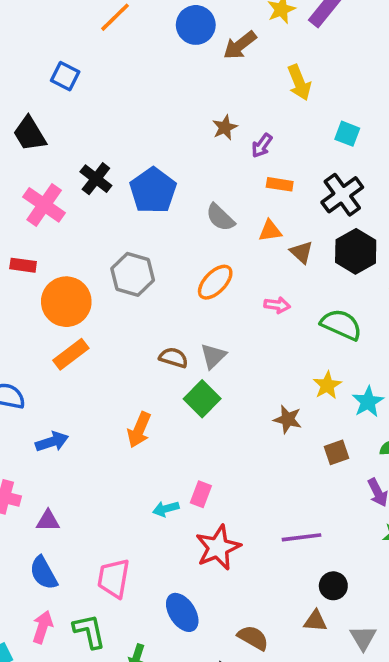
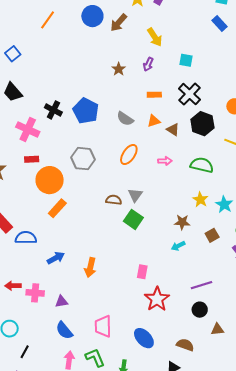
blue square: (65, 76) -> (13, 54), moved, turned 35
purple arrow: (262, 146) -> (148, 64), moved
red rectangle: (23, 265) -> (32, 159), moved
orange arrow: (139, 430) -> (90, 268), moved
cyan arrow: (166, 509) -> (178, 246), moved
black circle: (333, 586) -> (200, 310), moved

